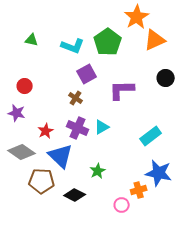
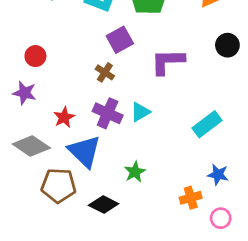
blue star: (159, 173) -> (218, 175), size x0.6
pink circle: (122, 205) -> (221, 218), moved

